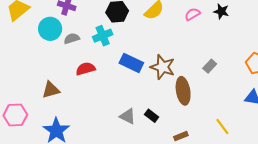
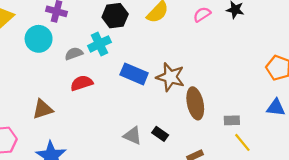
gray semicircle: (72, 39) -> (74, 54), moved
gray rectangle: (210, 66) -> (232, 120), moved, turned 48

